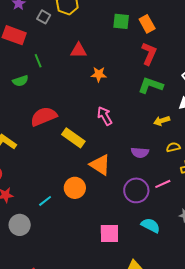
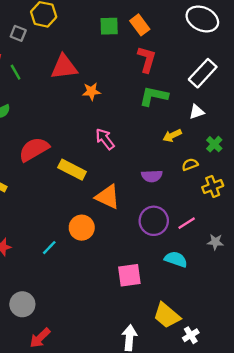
red triangle: (78, 50) -> (64, 67), size x1.4
green line: (38, 61) -> (16, 72), moved
pink line: (163, 184) -> (187, 223), moved
gray circle: (20, 225) -> (22, 304), moved

